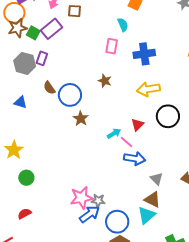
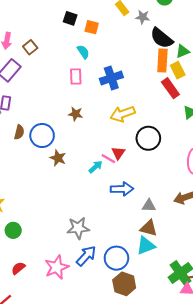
brown square: (75, 11) -> (30, 47), turned -32
brown semicircle: (49, 88) -> (19, 132), turned -120
pink line: (126, 142) -> (108, 159), moved
gray triangle: (157, 179) -> (149, 206), turned -32
pink star: (81, 198) -> (57, 267), moved
gray star: (98, 201) -> (78, 228), moved, size x1.5
cyan triangle: (147, 215) -> (146, 246), turned 30

